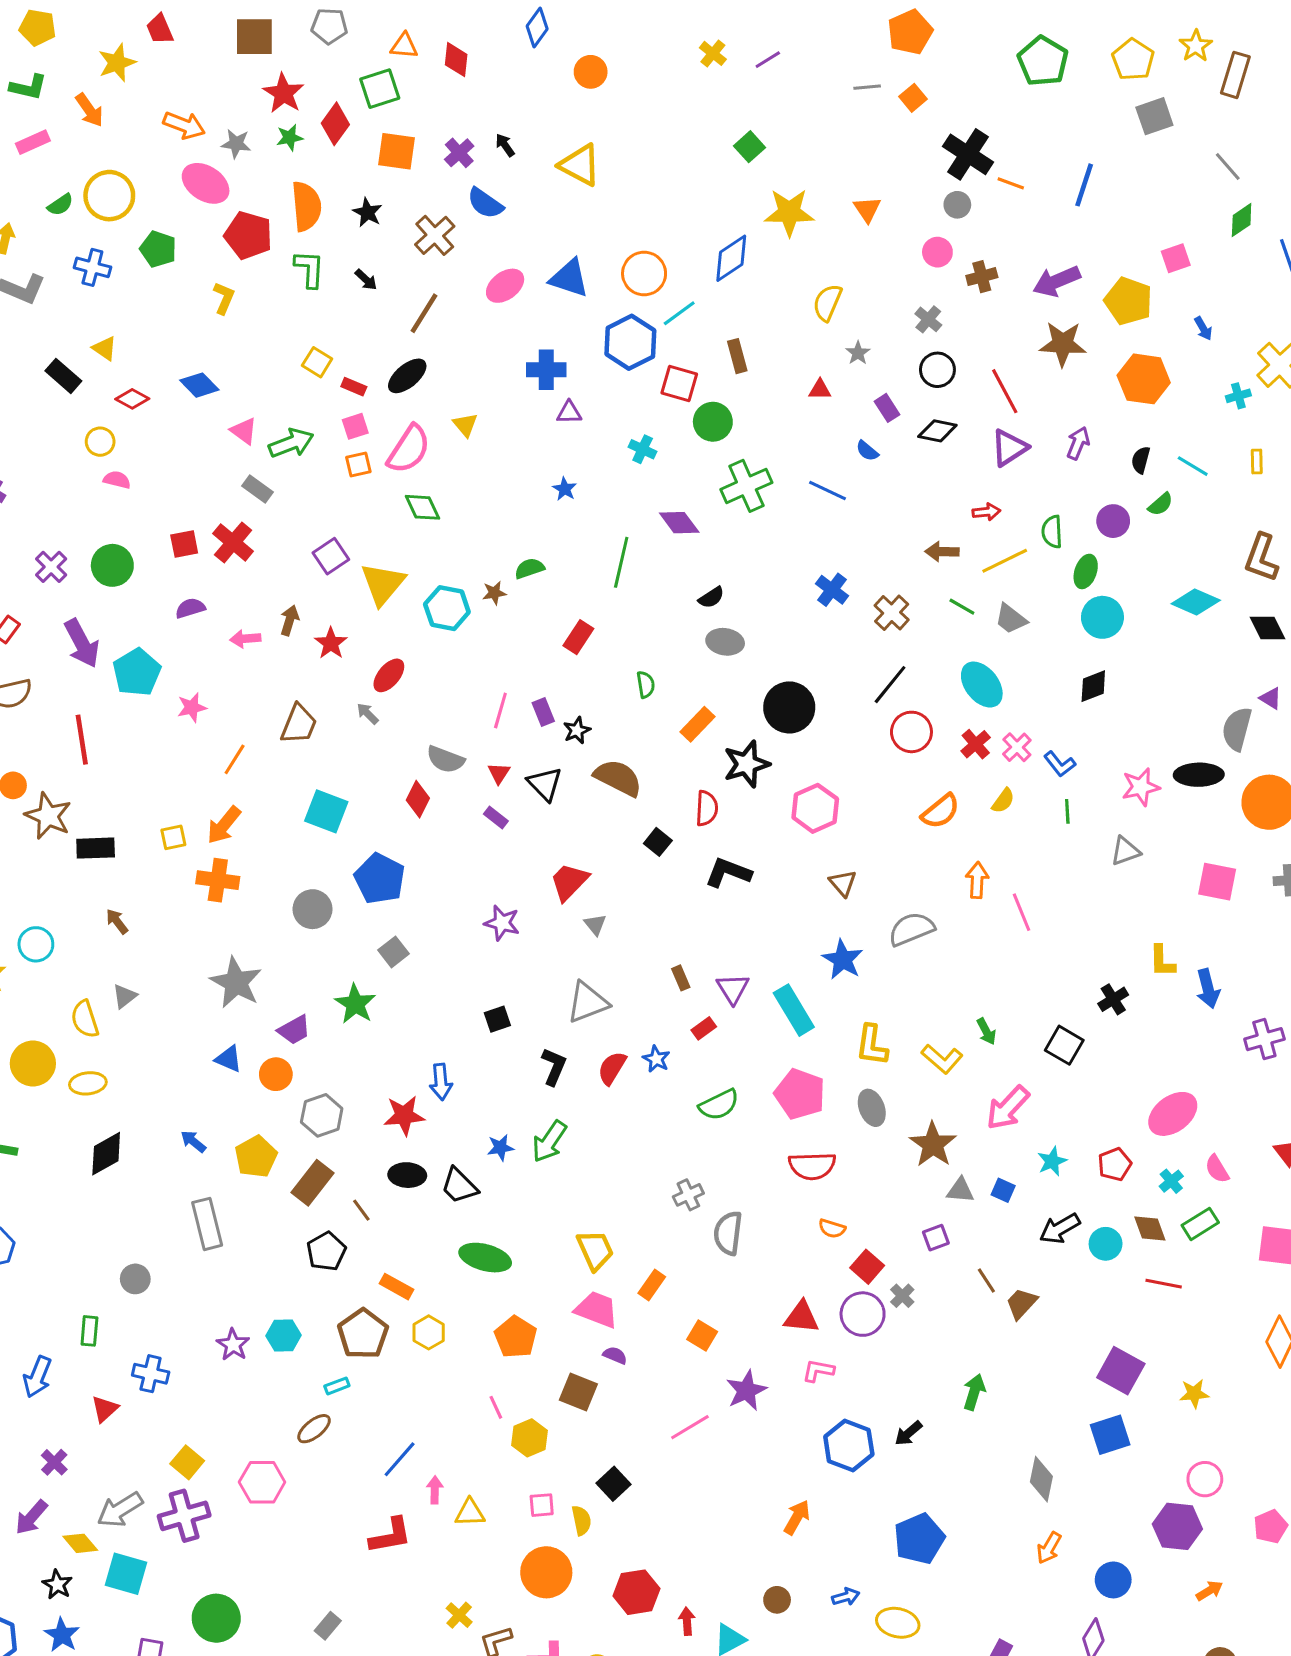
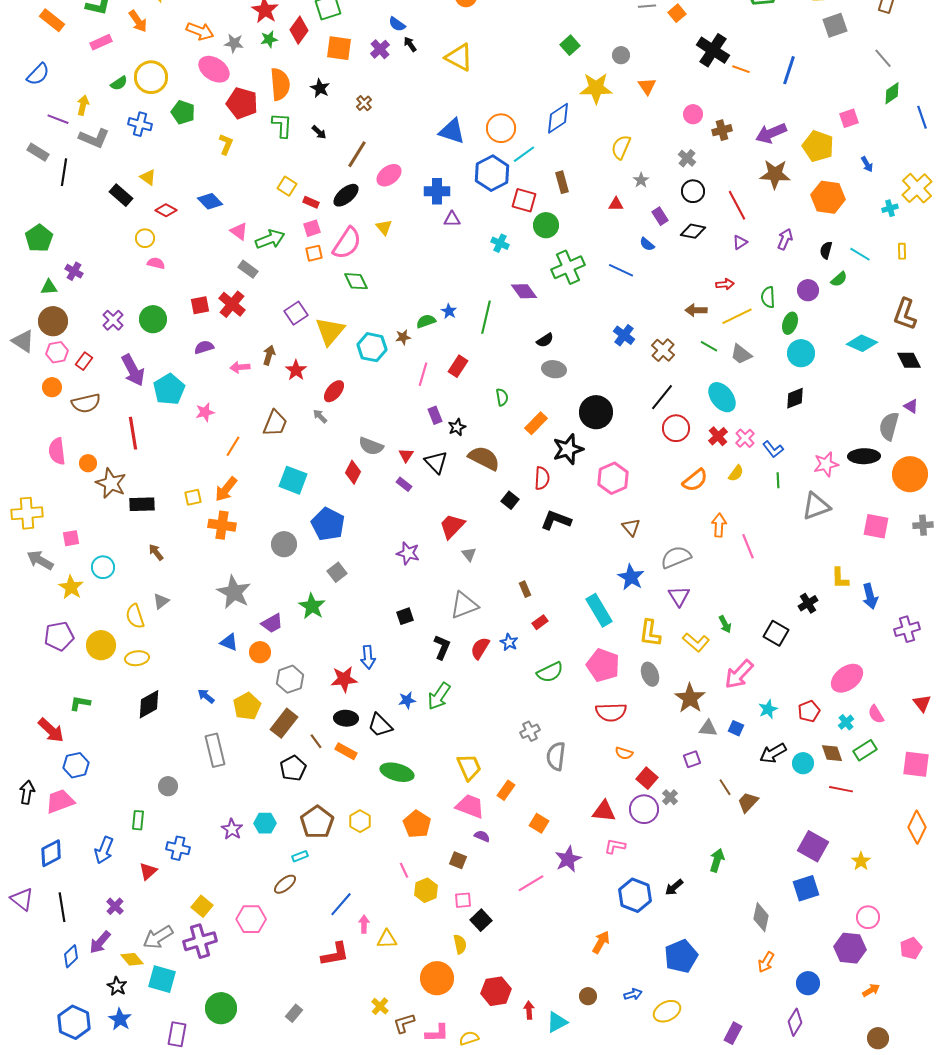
blue semicircle: (485, 203) -> (397, 24), moved, size x0.7
gray circle: (957, 205) -> (621, 55), moved
brown cross: (435, 235) -> (364, 103), size x0.6
pink ellipse: (505, 286) -> (389, 175), moved
purple triangle: (1009, 448) -> (740, 242), size x0.6
blue star: (565, 489) -> (449, 311), moved
pink line: (500, 711) -> (423, 374), moved
gray triangle: (1125, 851) -> (816, 506), size x1.4
purple triangle: (733, 989) -> (679, 596), moved
orange rectangle: (397, 1287) -> (346, 751), moved
brown square: (578, 1392) -> (458, 860), size x0.7
yellow star: (1194, 1394) -> (861, 861), turned -30
pink square: (542, 1505) -> (463, 900), moved
yellow ellipse: (898, 1623) -> (667, 1011), turned -40

